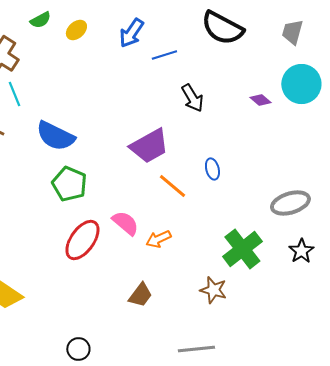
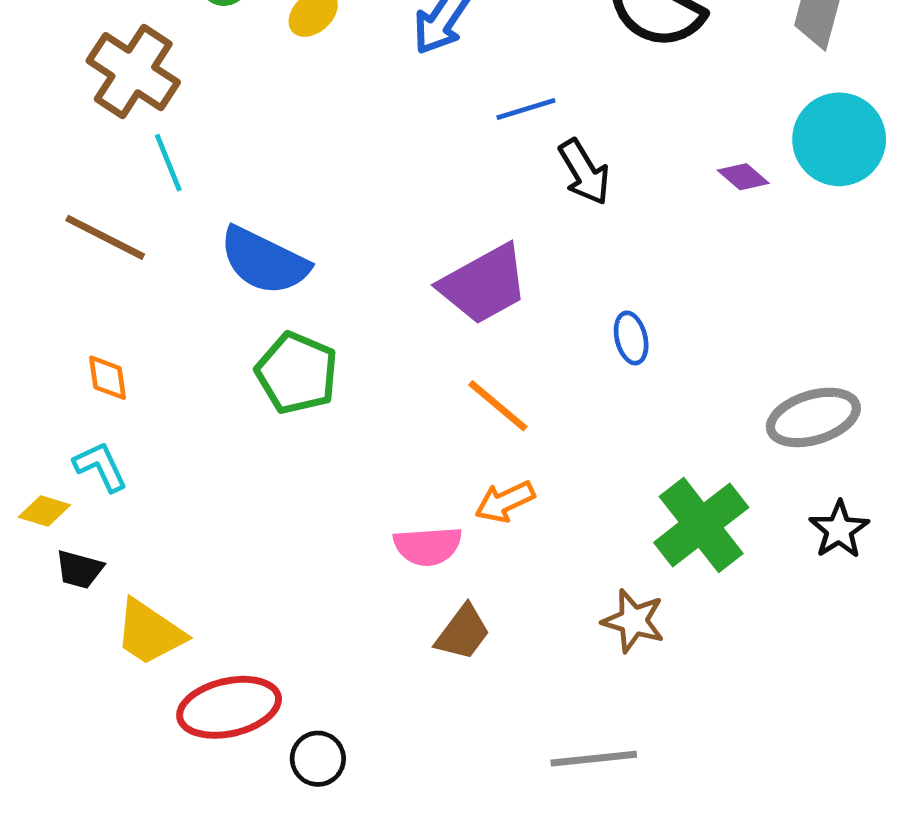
blue line: (164, 55) -> (526, 109), moved
orange line: (172, 186) -> (498, 406), moved
pink semicircle: (125, 223) -> (428, 546), moved, turned 136
red ellipse: (82, 240) -> (229, 707), moved, turned 42

